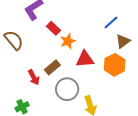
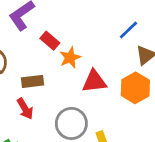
brown rectangle: (52, 67) -> (33, 81), moved, turned 35

